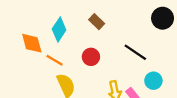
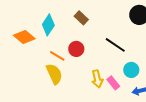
orange diamond: (32, 43) -> (24, 37), turned -35
orange line: (55, 60) -> (57, 56), moved

